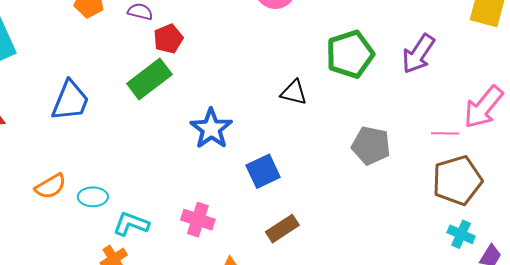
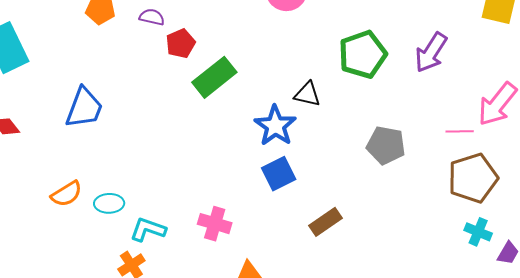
green rectangle: (149, 79) -> (214, 77), moved
blue star: (211, 129) -> (275, 126), moved
brown rectangle: (282, 229) -> (325, 222), moved

